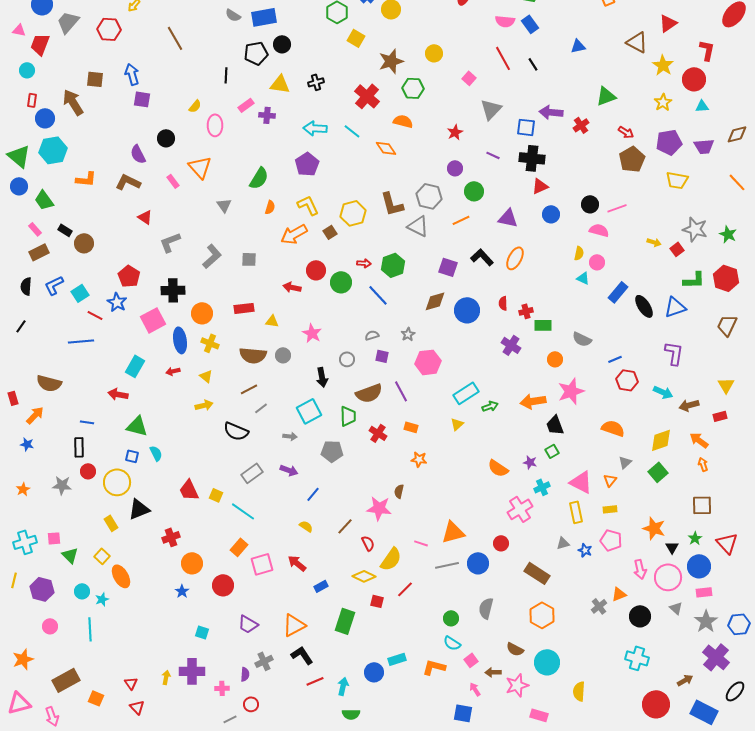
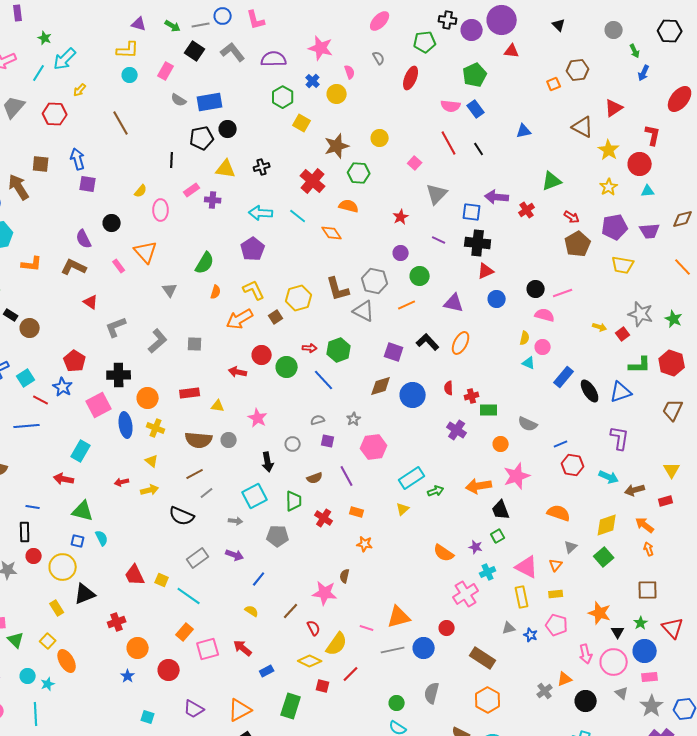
red arrow: (173, 371) -> (122, 482), moved
brown semicircle: (369, 393) -> (315, 478), size x0.6

